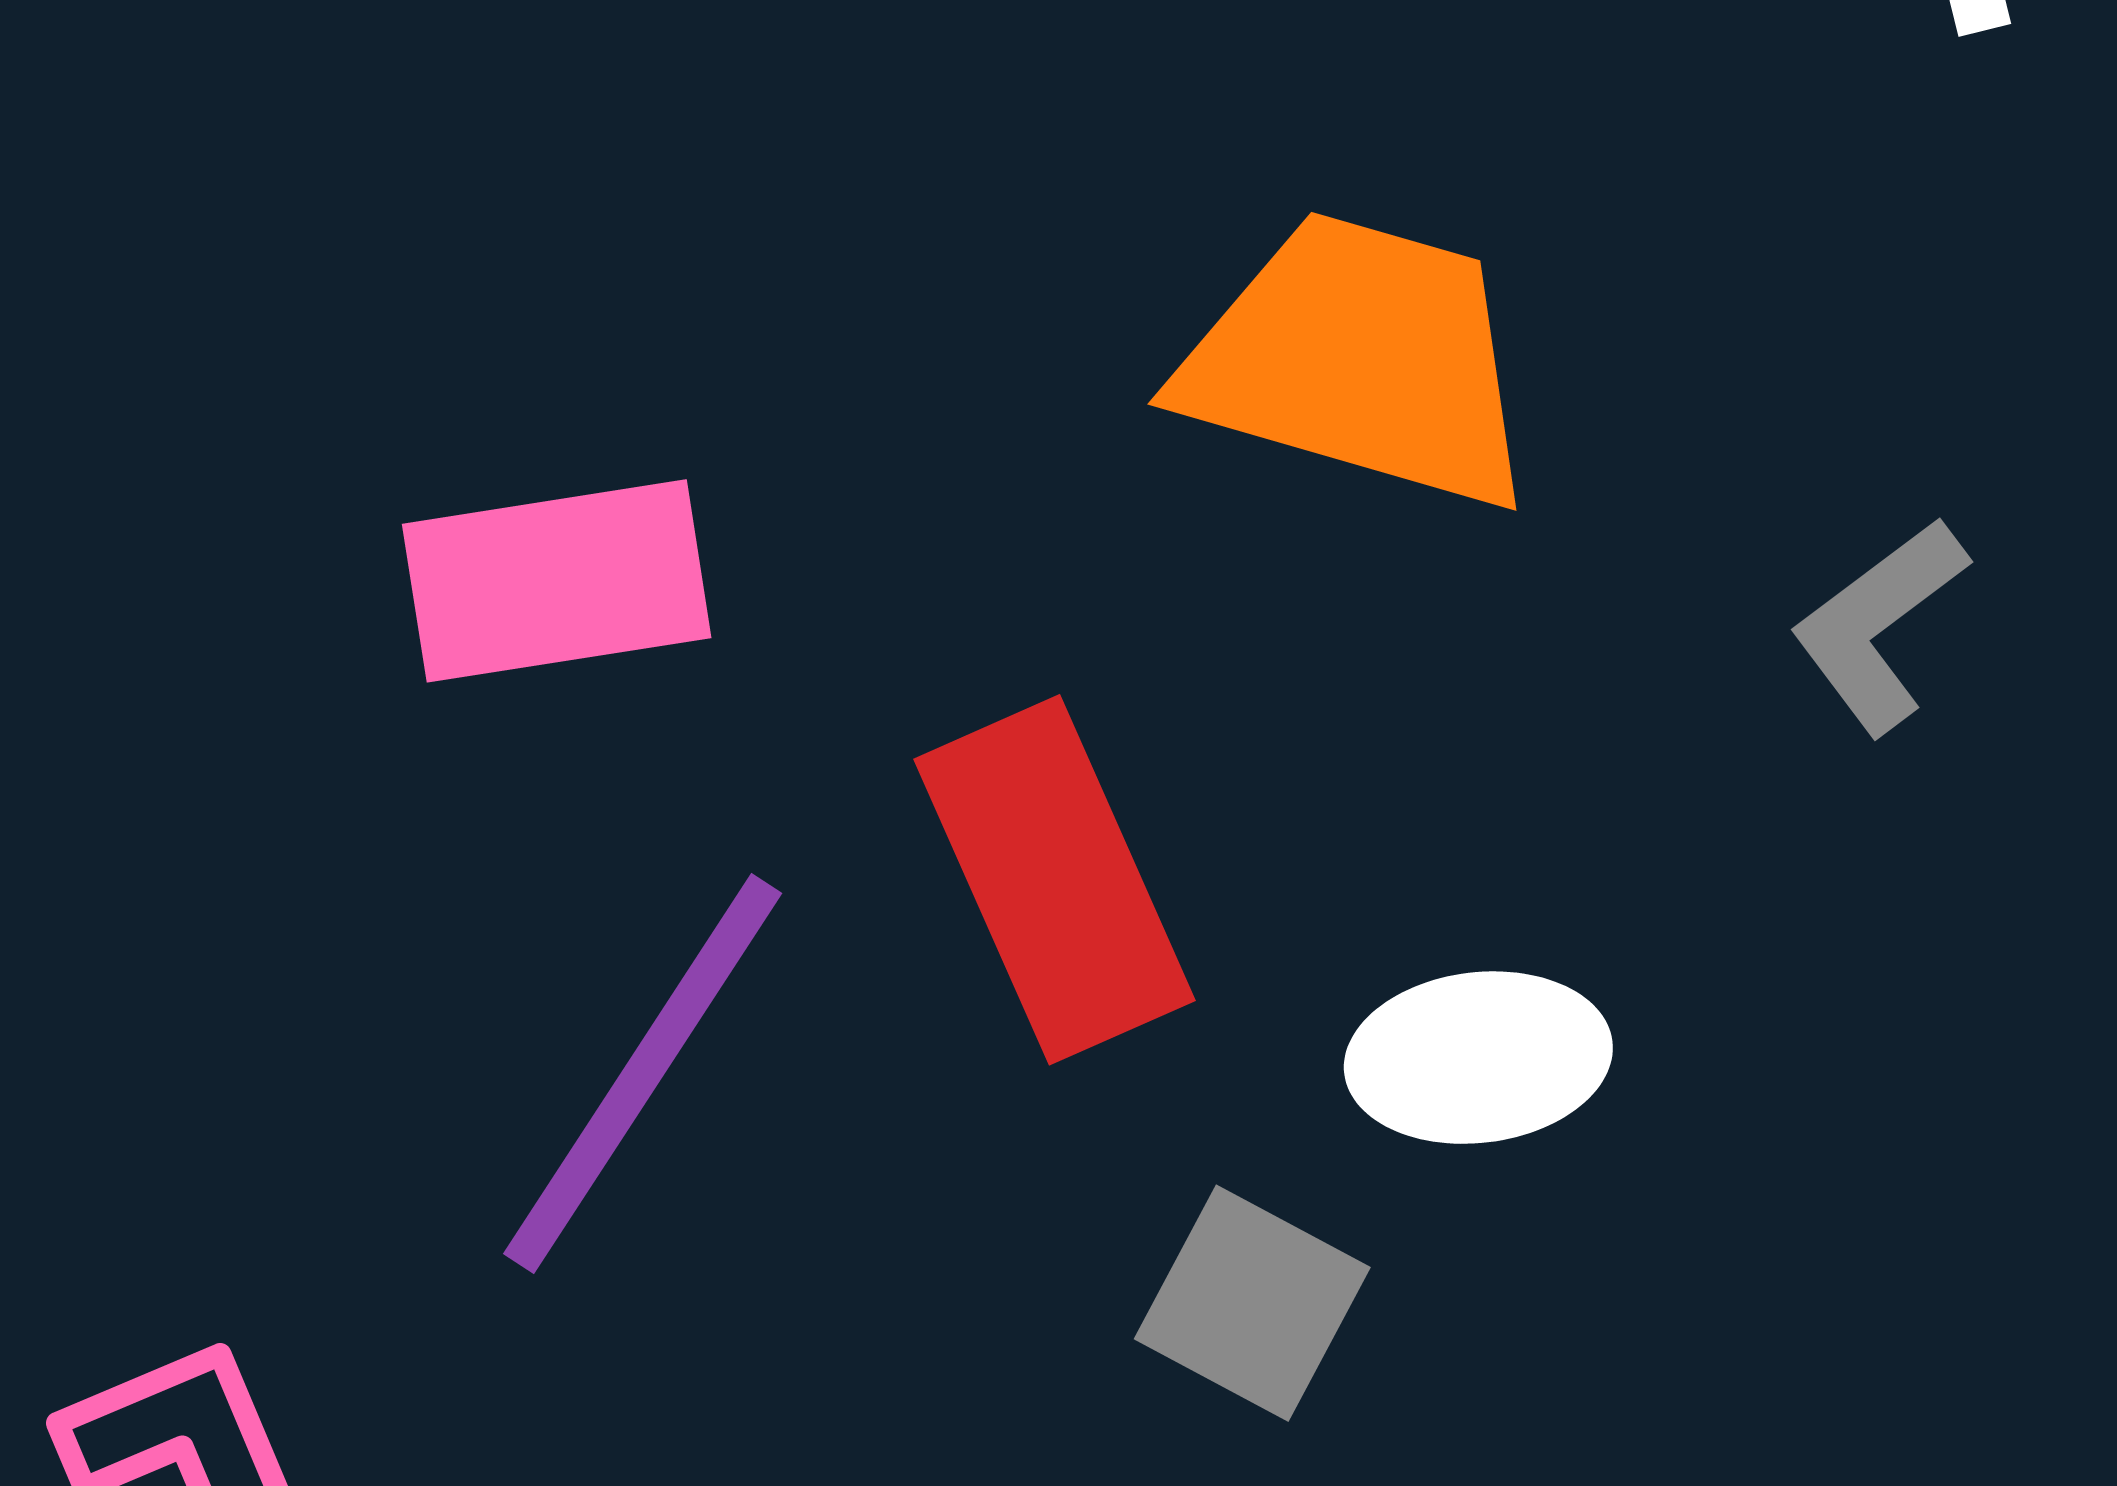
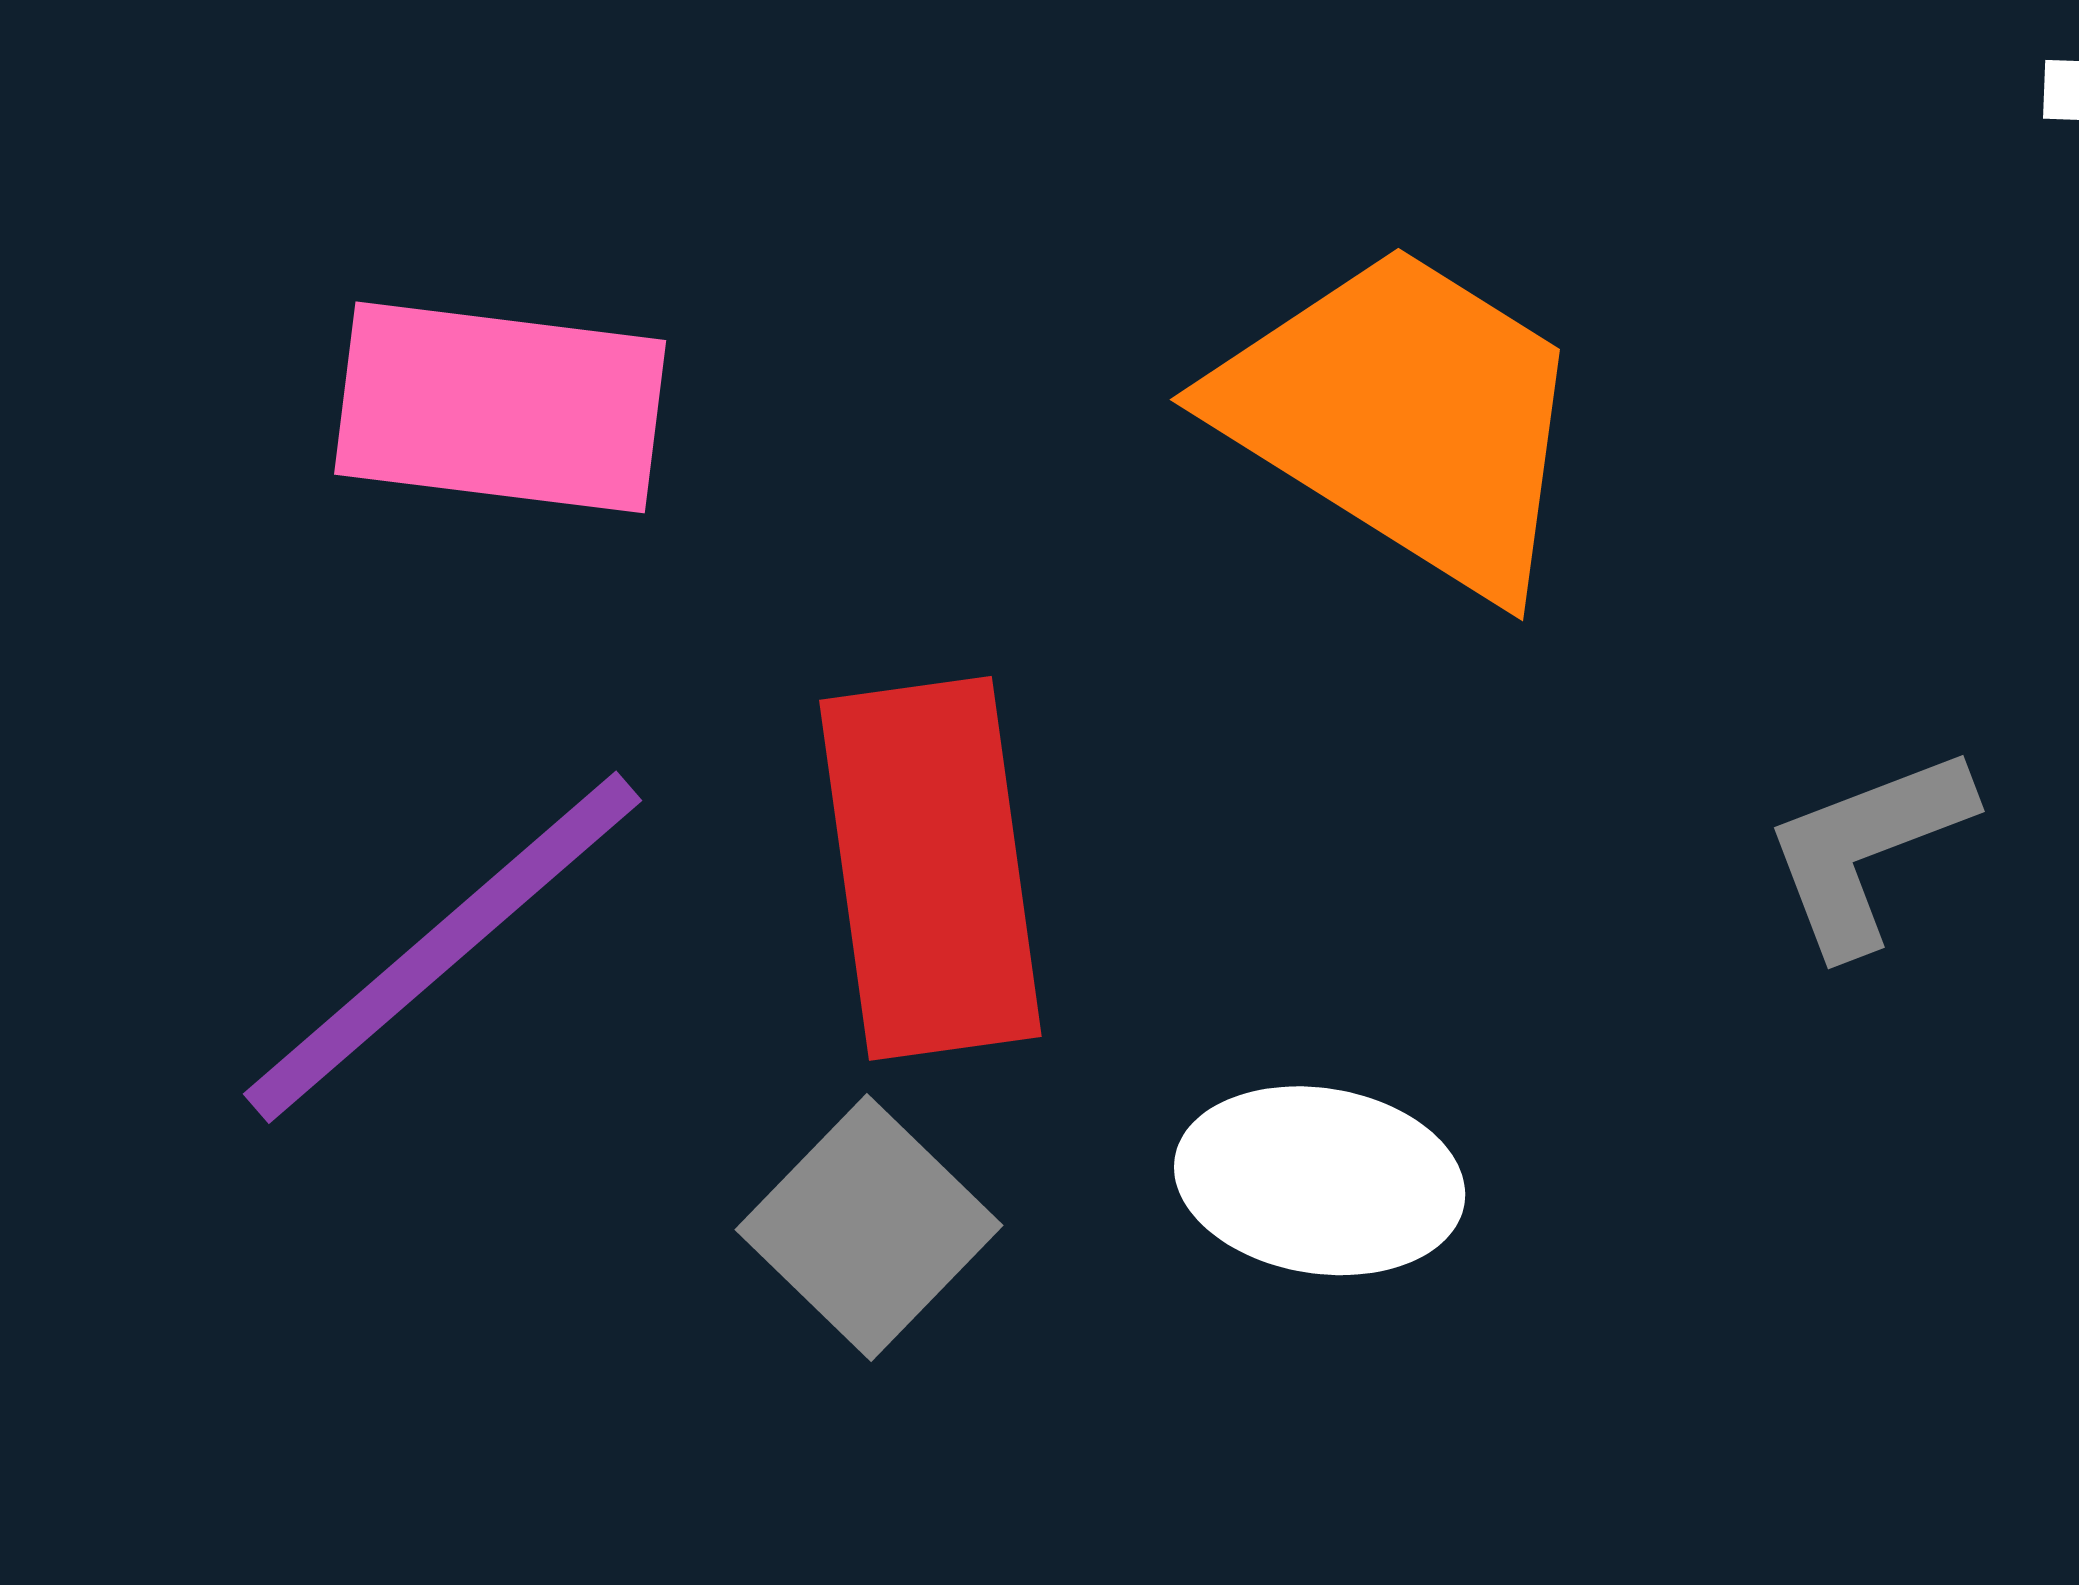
gray square: (1252, 1303) -> (869, 1228), moved

